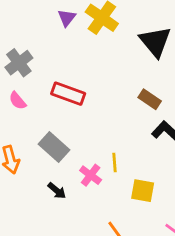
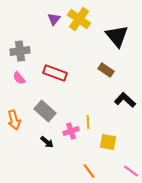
gray cross: (19, 63) -> (20, 51), turned 30
brown rectangle: (150, 99) -> (106, 70), moved
pink cross: (91, 175) -> (71, 131), turned 35

